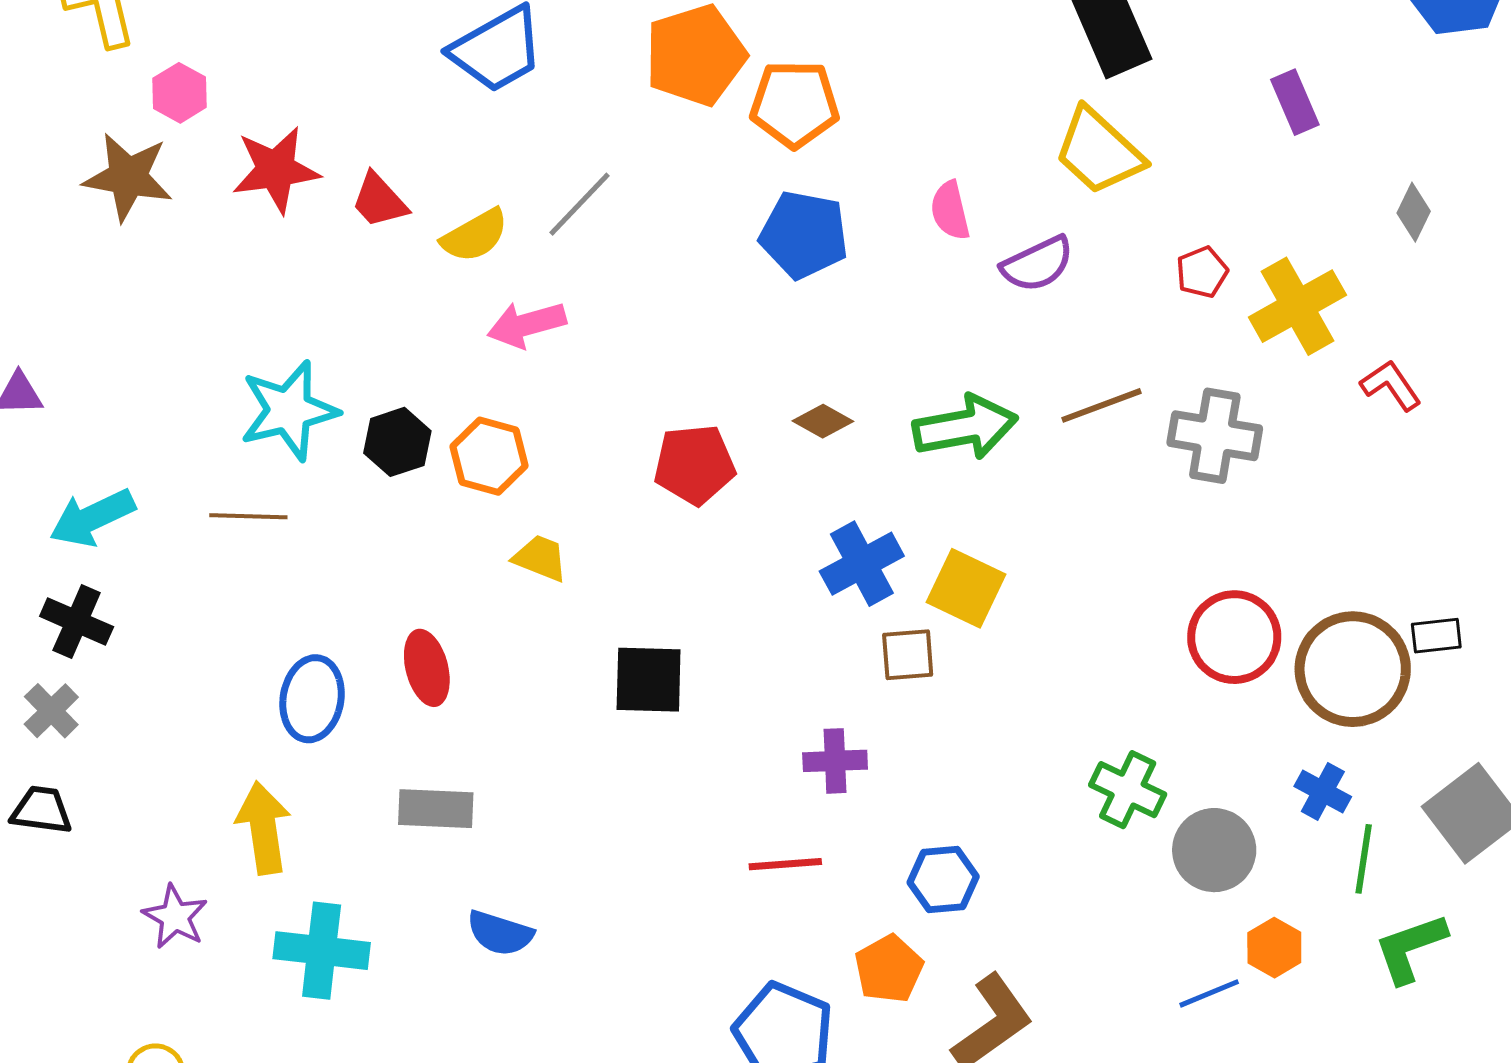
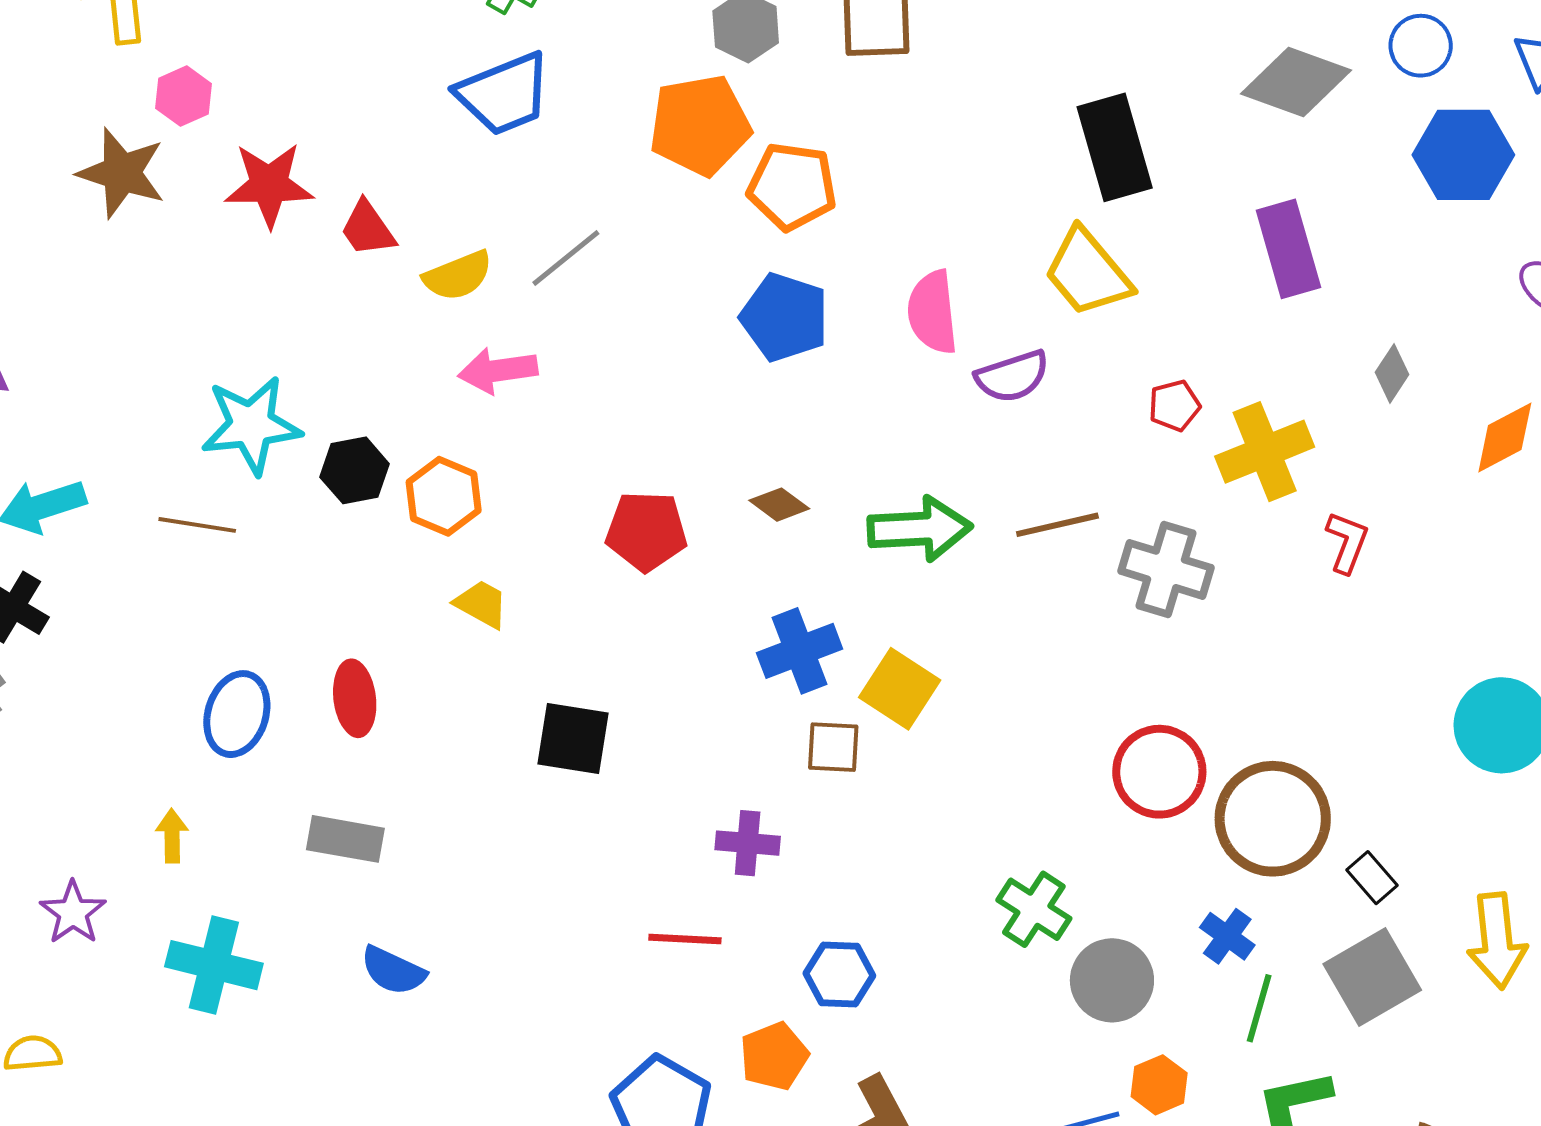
purple rectangle: (1295, 102) -> (1288, 249), size x1.5
pink semicircle: (950, 211) -> (933, 312), size x1.4
red L-shape: (1391, 385) -> (1347, 542), turned 48
black rectangle: (1436, 636) -> (1372, 878), moved, turned 48
yellow arrow: (263, 828) -> (172, 836), size x0.6

